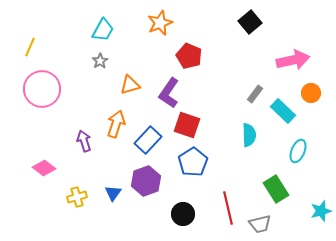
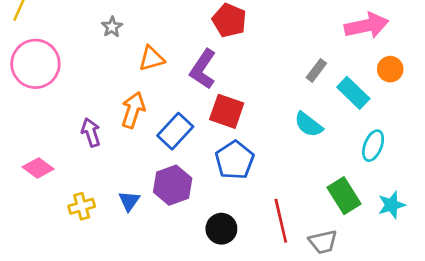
cyan semicircle: (249, 135) -> (308, 124), turned 130
cyan star: (321, 211) -> (392, 205), moved

